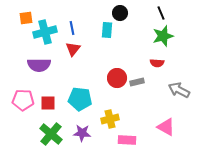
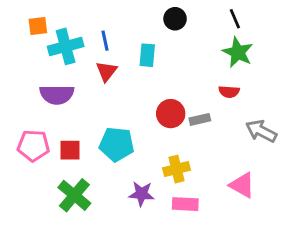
cyan rectangle: (107, 30) -> (147, 55), moved
green star: (163, 36) -> (238, 52), turned -30
yellow cross: (110, 119) -> (176, 169), moved
purple star: (82, 133) -> (141, 194), moved

